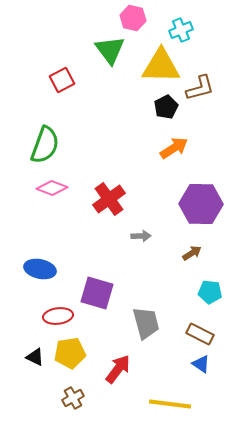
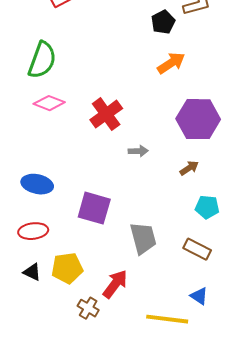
red ellipse: (58, 316) -> (33, 231), moved
blue triangle: (201, 364) -> (199, 296), moved
brown cross: (73, 398) -> (88, 308), moved, turned -30

